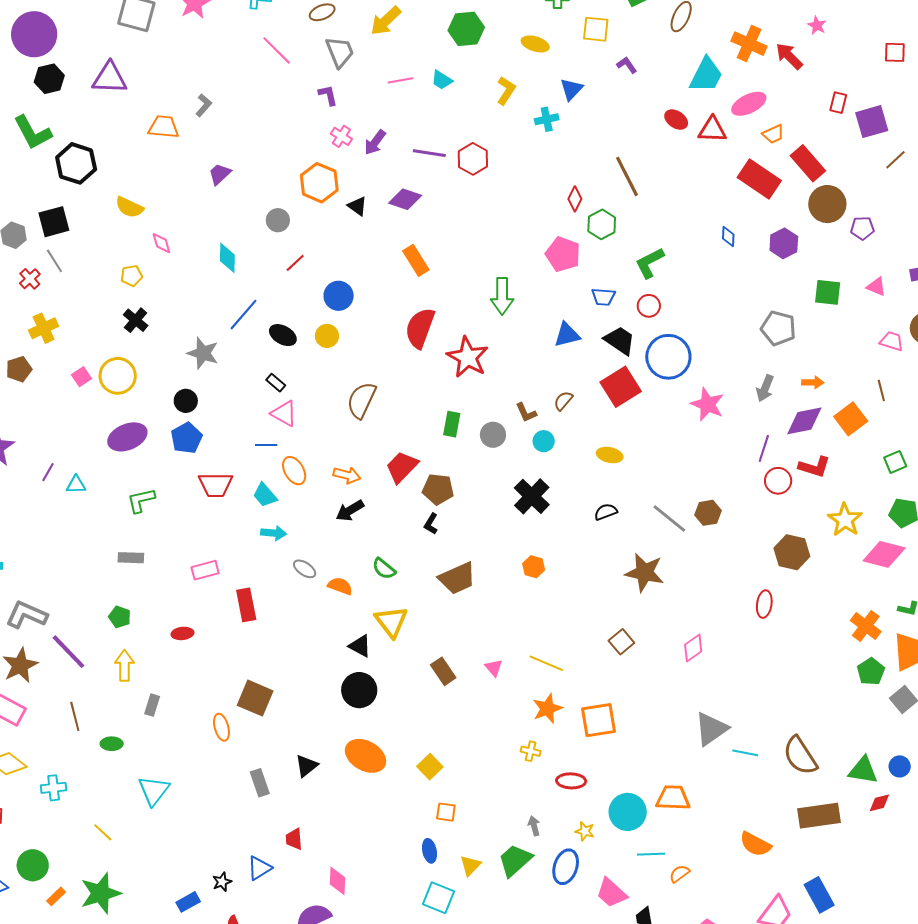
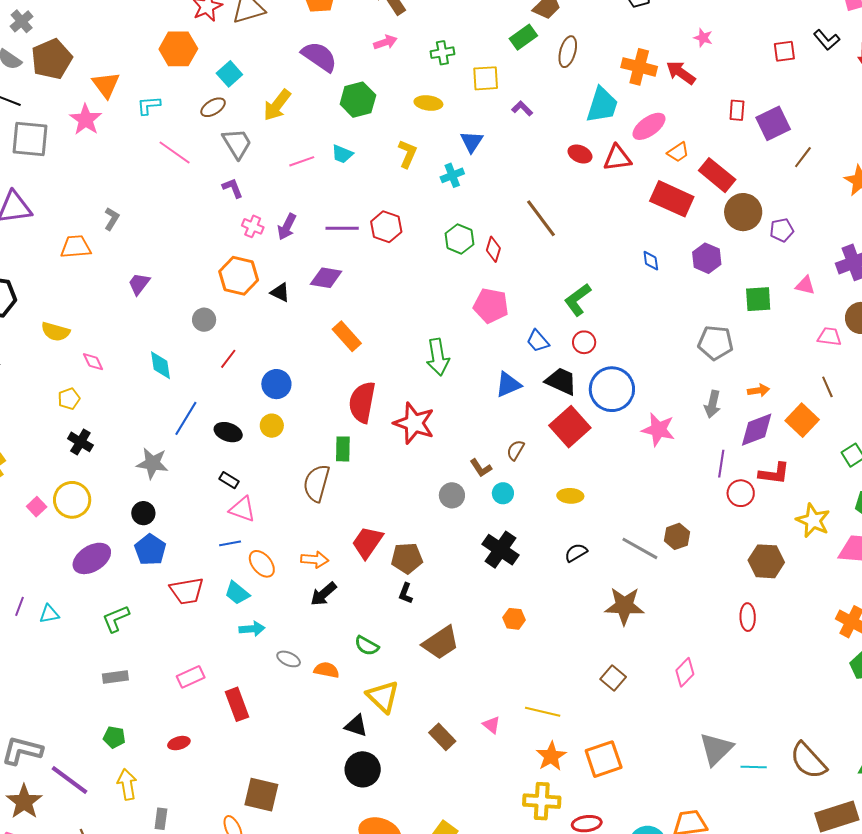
green hexagon: (602, 224) -> (459, 239), moved
blue trapezoid: (603, 297) -> (538, 341), turned 55
green rectangle: (452, 424) -> (343, 449), moved
yellow cross: (531, 751) -> (542, 801), size x1.8

